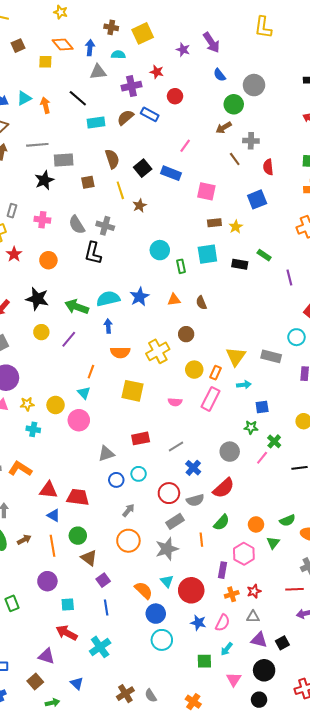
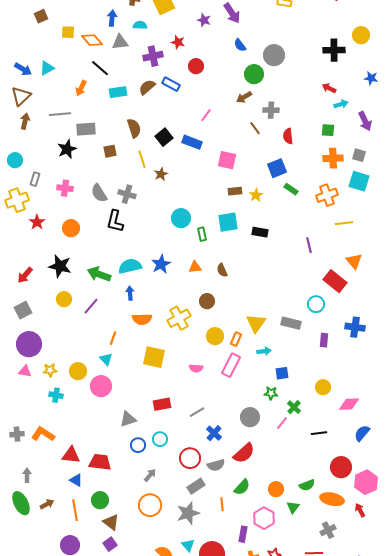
orange diamond: (63, 45) -> (92, 40), moved
orange arrow: (45, 105) -> (81, 88), moved, turned -140
green rectangle: (264, 255) -> (291, 189), moved
purple square: (103, 580) -> (110, 544), moved

